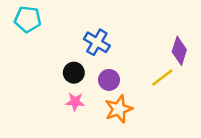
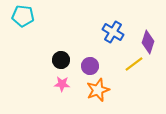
blue cross: (97, 42) -> (113, 32), moved

